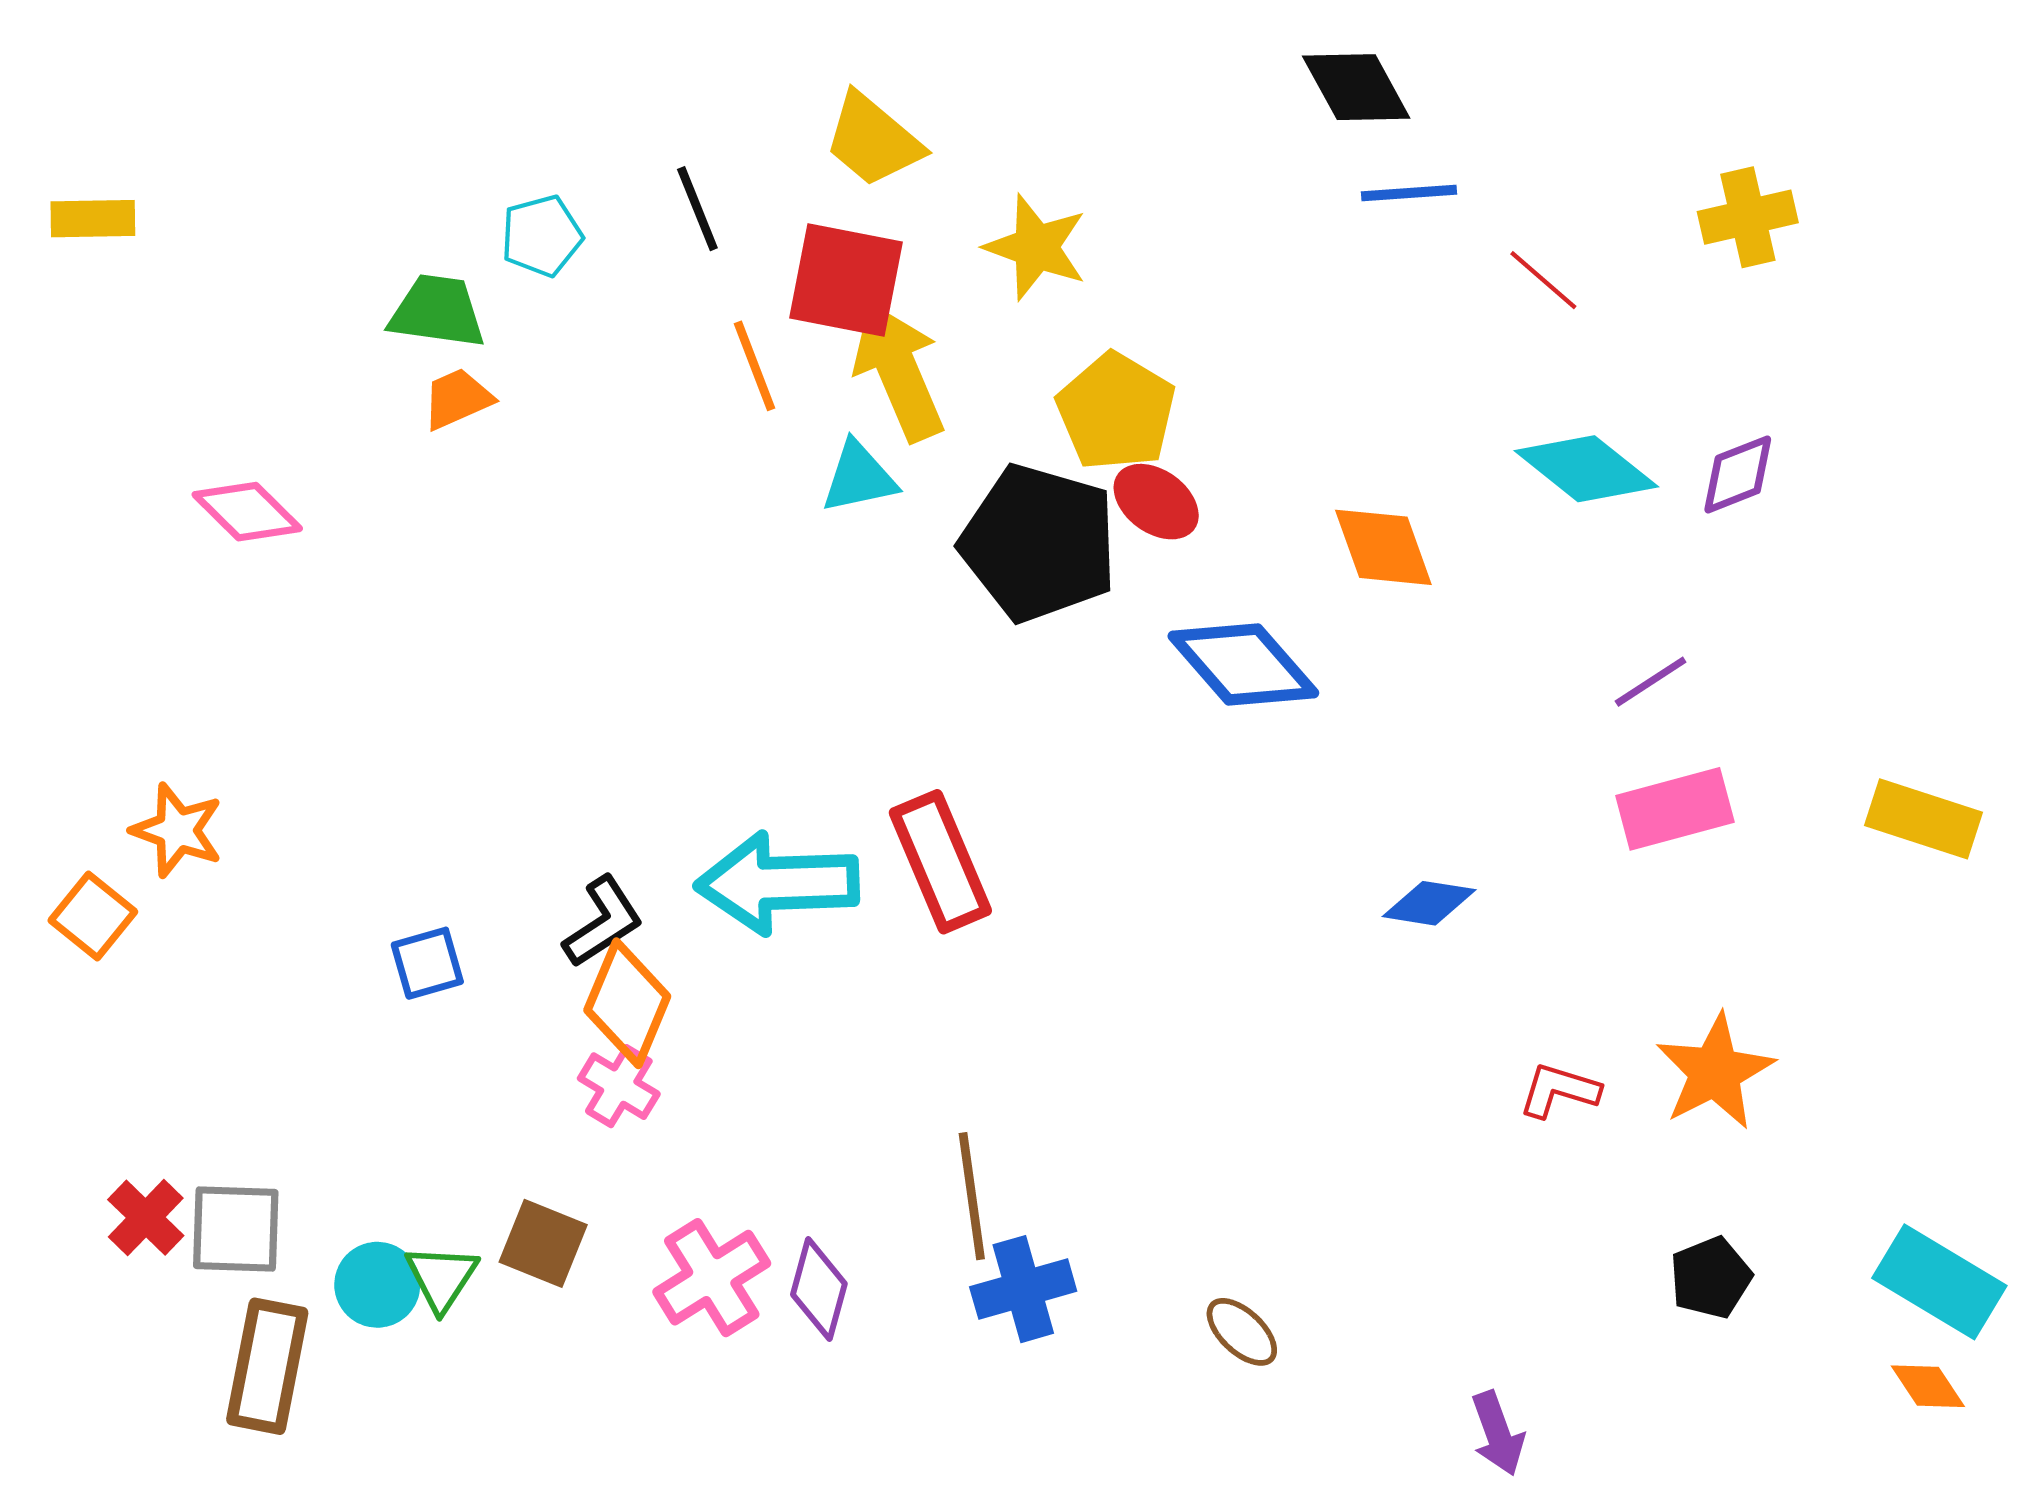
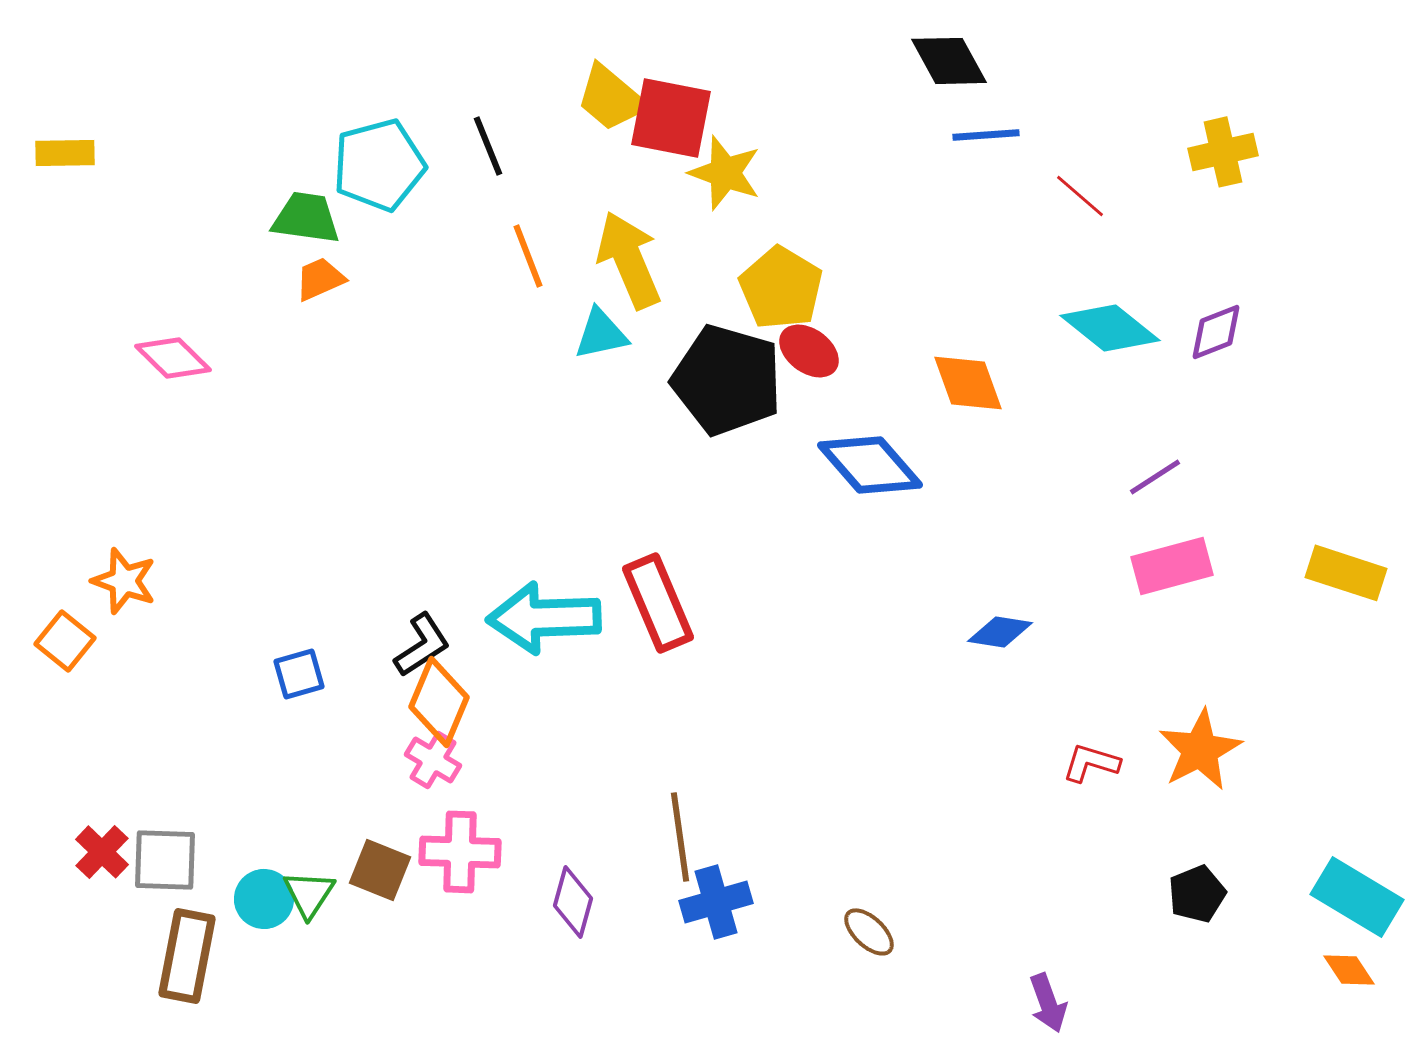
cyan pentagon: (542, 236) -> (379, 165), size x1.6
red square: (846, 280) -> (671, 118), moved
pink cross: (712, 1278) -> (460, 852), moved, turned 34

